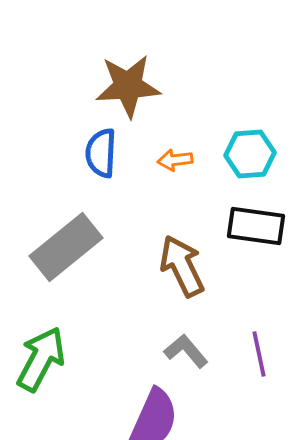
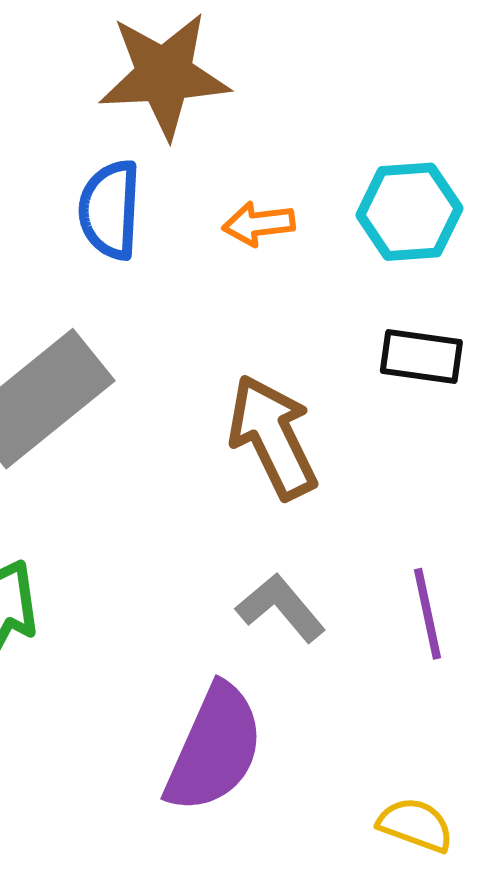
black rectangle: (256, 226) -> (421, 356), size x0.7

